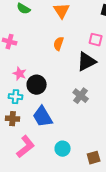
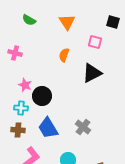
pink square: (96, 40) -> (95, 42), moved
gray cross: (81, 96) -> (83, 127), moved

